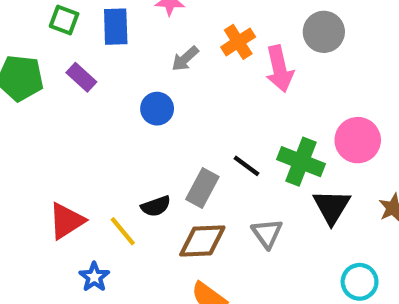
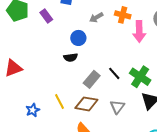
orange cross: (238, 42) -> (123, 15), turned 35
black semicircle: (156, 206) -> (71, 57), moved
red triangle: (66, 221) -> (13, 68), moved
yellow line: (123, 231) -> (60, 102), moved

